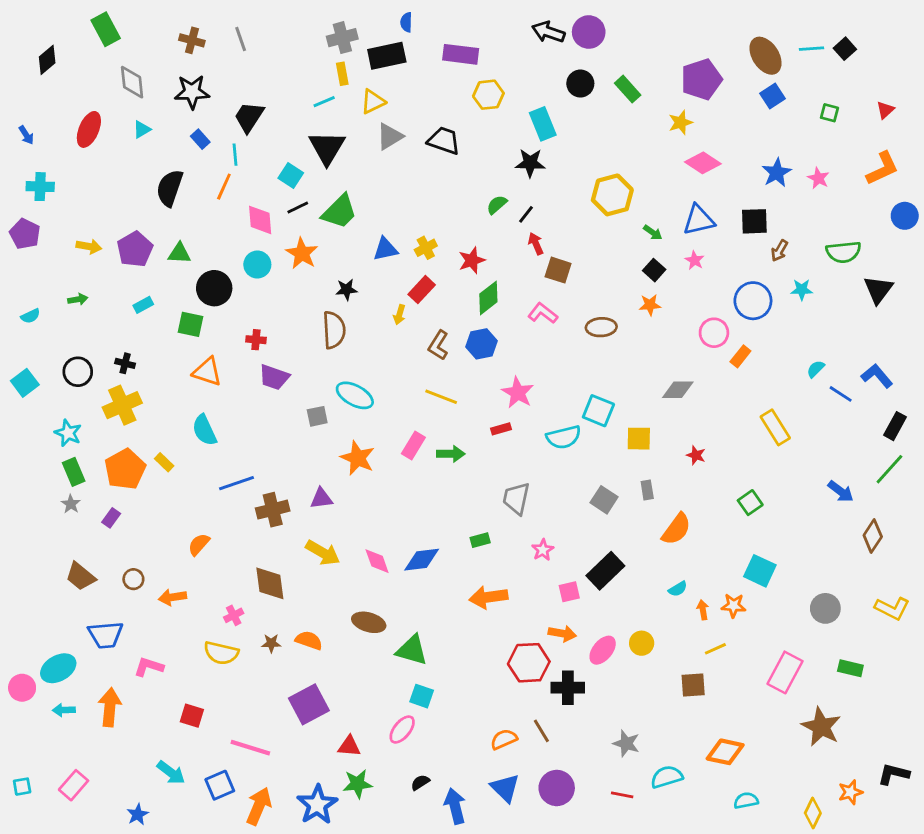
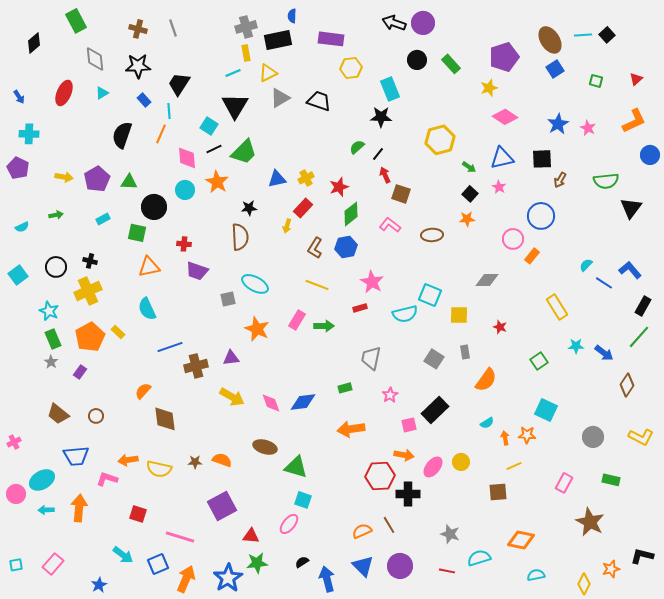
cyan star: (802, 290) -> (576, 346), moved
orange triangle: (207, 372) -> (149, 267), turned -30
brown diamond: (270, 583) -> (165, 419), moved
orange arrow: (172, 597) -> (128, 460), moved
pink cross: (234, 615) -> (14, 442), moved
pink rectangle: (785, 672) -> (564, 483), size x0.7

